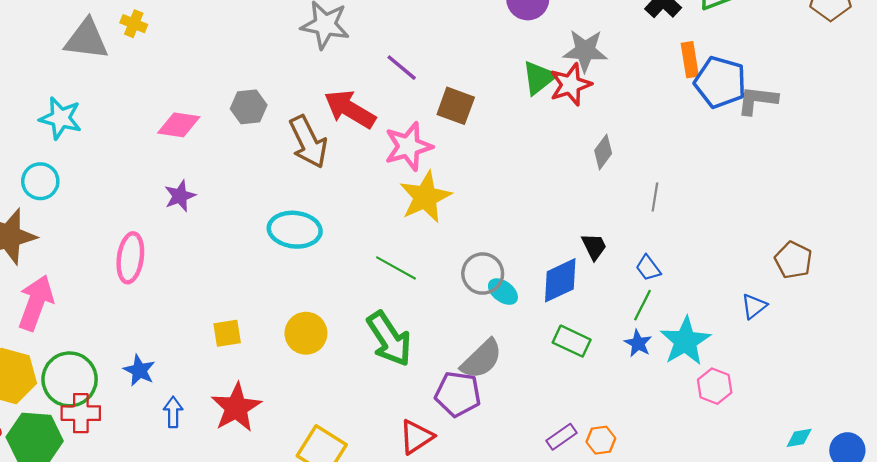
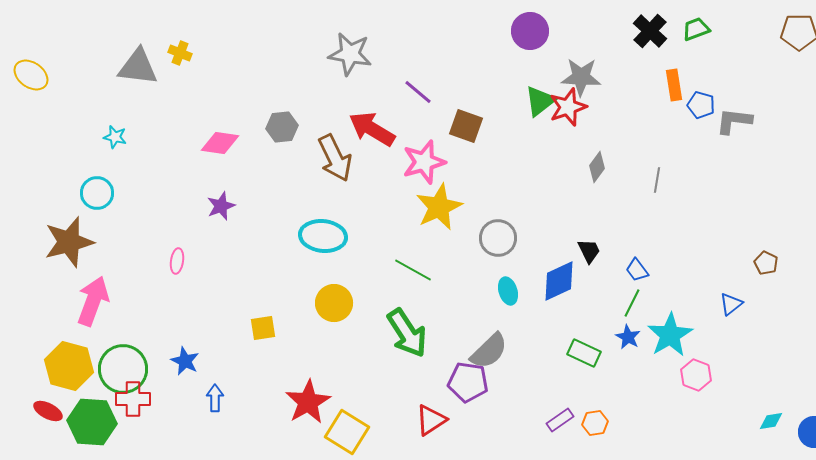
blue pentagon: (720, 82) -> (701, 105), size x0.6
cyan star: (61, 118) -> (115, 137), size x0.6
gray line: (655, 197) -> (657, 180), moved
pink ellipse: (130, 258) -> (177, 261), size x0.6
brown pentagon: (793, 260) -> (766, 263), size x0.7
gray circle: (483, 274) -> (498, 238), moved
cyan ellipse: (503, 292) -> (508, 291), turned 36
yellow circle: (306, 333) -> (334, 303), moved
green rectangle: (572, 341) -> (584, 353), moved
red star: (236, 408) -> (308, 402), moved

